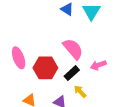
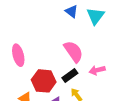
red hexagon: (45, 68) -> (44, 81), moved

